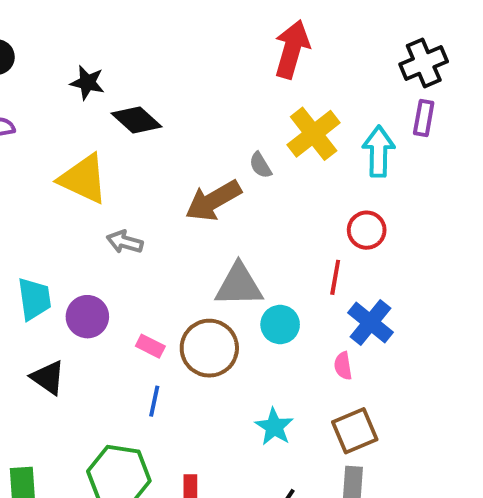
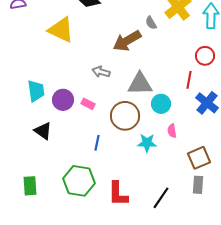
gray arrow: (125, 242) -> (101, 72), moved
pink rectangle: (150, 346) -> (88, 104), moved
pink semicircle: (343, 366) -> (172, 131), moved
cyan star: (274, 427) -> (147, 143), moved, turned -30

